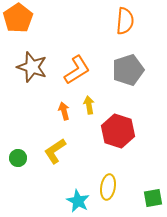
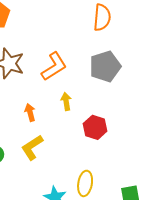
orange arrow: (64, 111) -> (30, 112), moved
red hexagon: (118, 131) -> (95, 127), size x0.7

